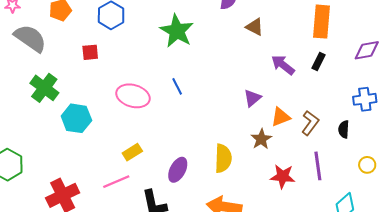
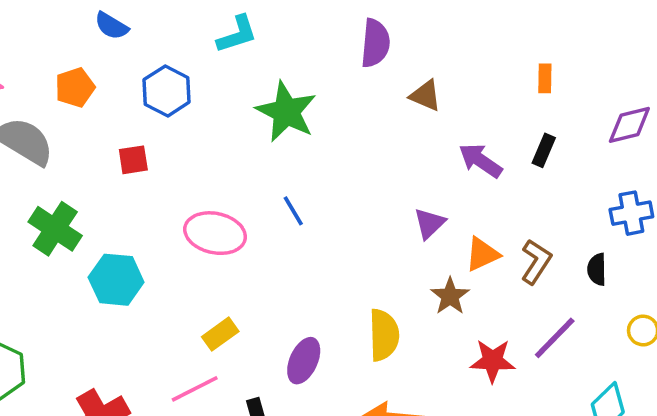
orange rectangle: (321, 22) -> (545, 78), size x0.5
purple line: (318, 166) -> (555, 338), turned 56

